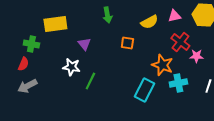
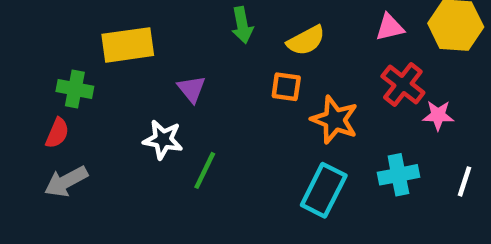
yellow semicircle: (149, 22) -> (306, 41), moved
orange star: (162, 65) -> (335, 120), moved

